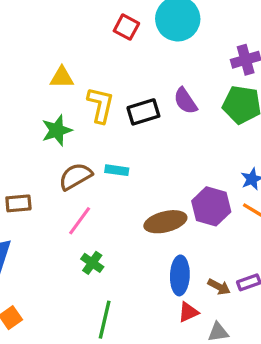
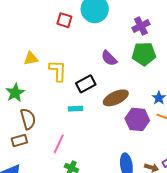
black rectangle: (143, 112) -> (86, 84), moved
green star: (57, 130) -> (15, 93), moved
brown semicircle: (75, 176) -> (28, 119), moved, turned 115
brown ellipse: (165, 222) -> (116, 98), moved

